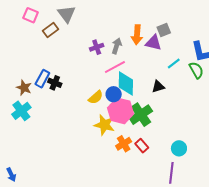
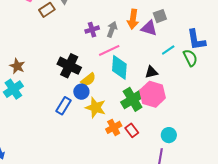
blue rectangle: (42, 79) -> (64, 106), moved
black cross: (55, 83) -> (69, 66), moved, size x1.6
blue circle: (114, 94) -> (81, 92), moved
pink hexagon: (121, 111) -> (153, 94), moved

